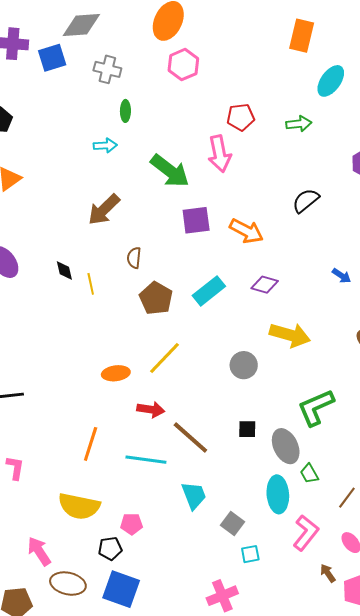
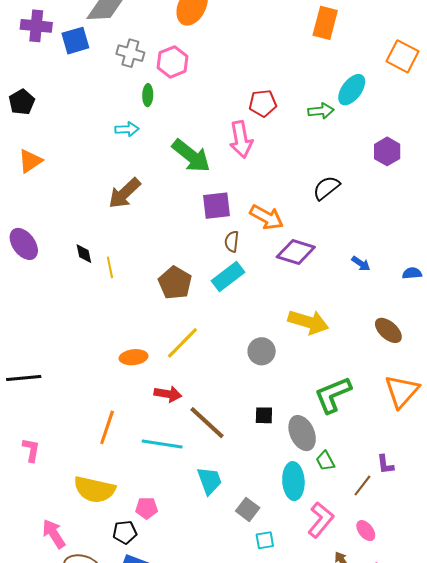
pink hexagon: (183, 65) -> (173, 62), moved
cyan ellipse: (331, 81) -> (352, 90), moved
brown semicircle: (134, 258) -> (232, 242), moved
purple diamond: (265, 285) -> (296, 252), moved, size x1.4

